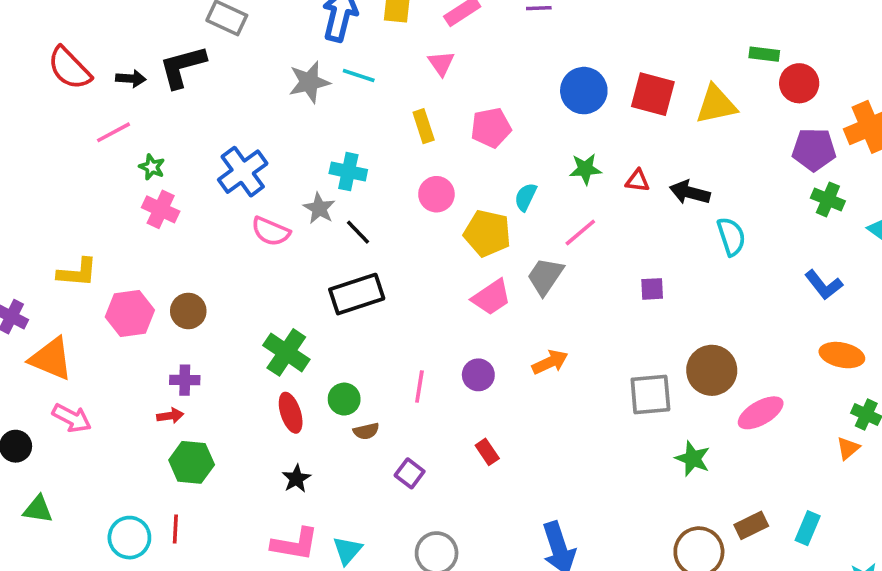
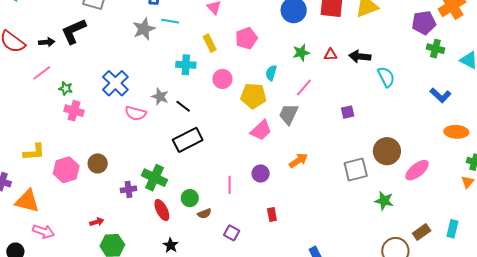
cyan cross: (348, 172) -> (186, 65), moved
purple cross: (185, 380) -> (129, 189), moved
red rectangle: (487, 452) -> (272, 215), turned 32

